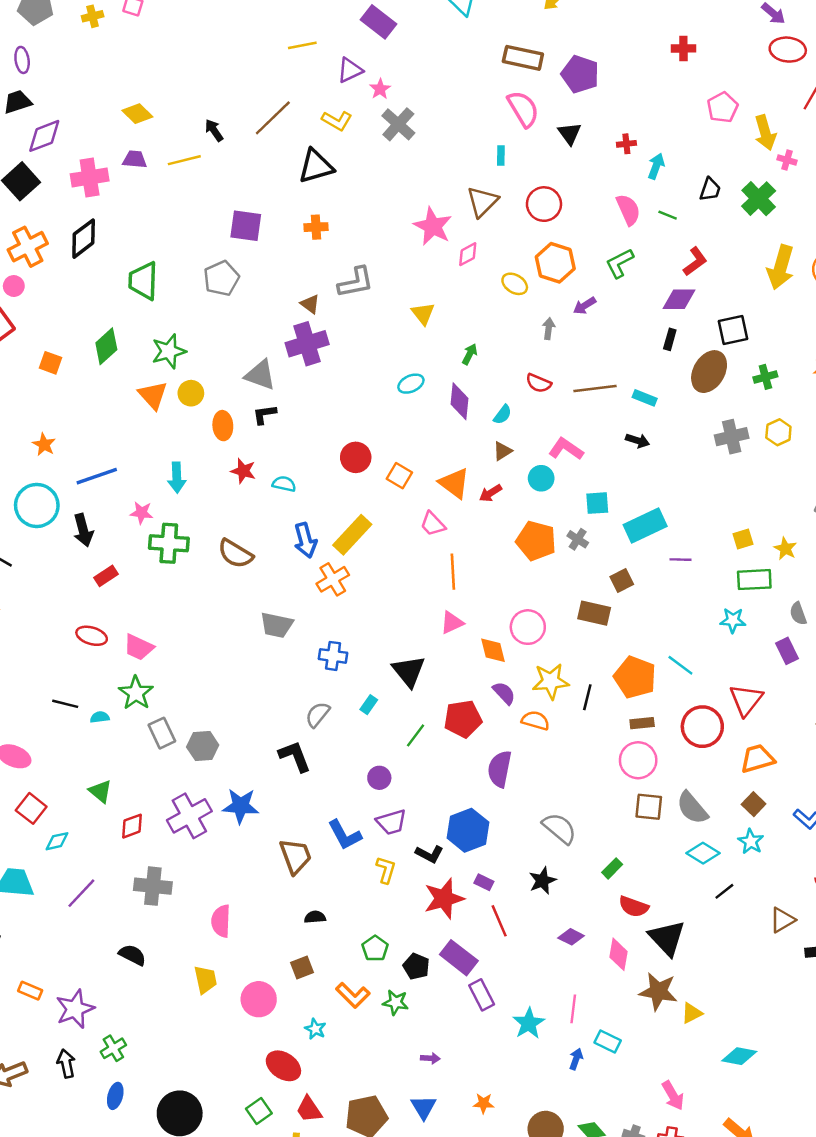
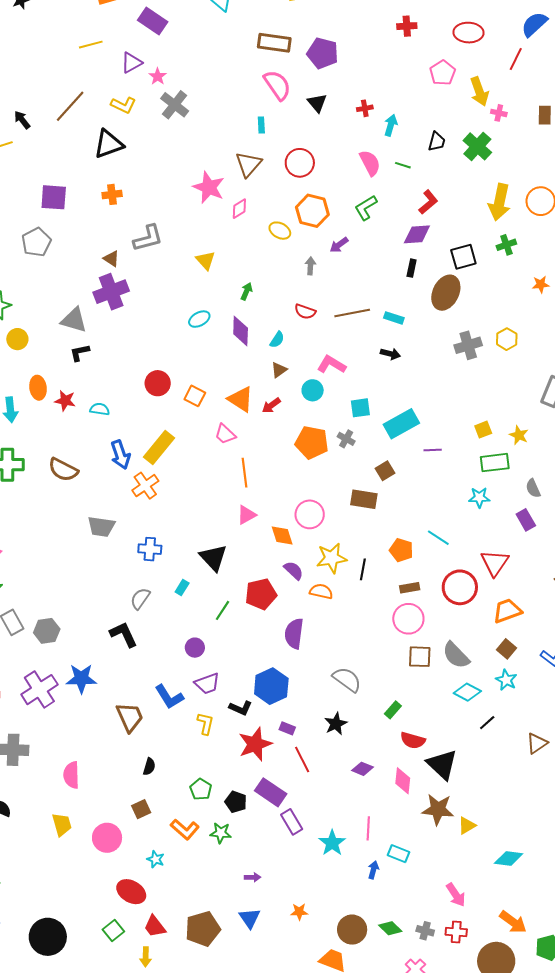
red ellipse: (788, 50) -> (469, 33), moved
green cross: (765, 377) -> (506, 245), moved
orange ellipse: (223, 426) -> (38, 388), moved
orange pentagon: (635, 677) -> (401, 550), size x0.7
black semicircle: (315, 917) -> (149, 767), turned 114

